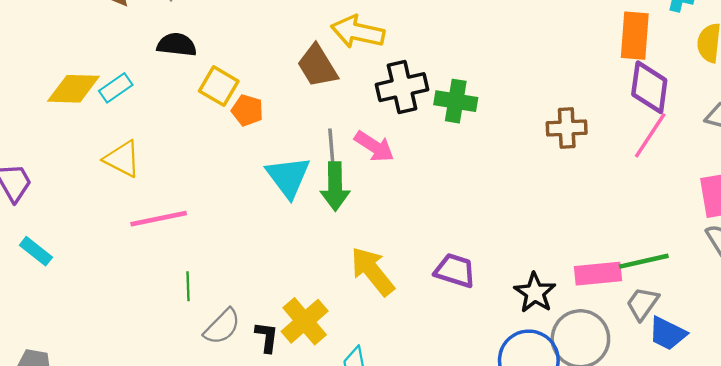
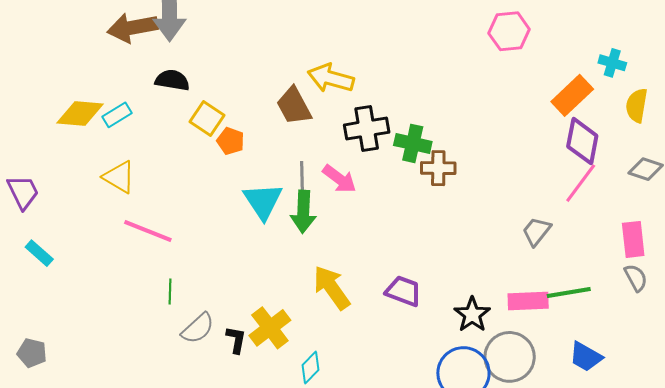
orange rectangle: (635, 36) -> (572, 95), turned 39
brown cross: (567, 128) -> (438, 168), moved
pink line: (159, 219) -> (148, 231), turned 30
gray trapezoid: (642, 304) -> (537, 231), moved

